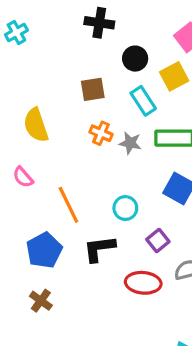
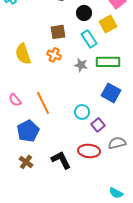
orange cross: (101, 133) -> (54, 55), moved
pink semicircle: (23, 177) -> (15, 100), moved
cyan circle: (125, 208) -> (82, 112), moved
black L-shape: (99, 249) -> (61, 160), moved, turned 70

